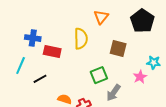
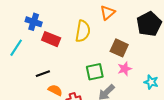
cyan star: (154, 62) -> (151, 82), moved
pink star: (140, 77) -> (125, 69), moved
black line: (40, 79) -> (43, 74), moved

